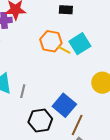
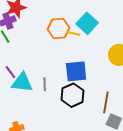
blue square: (64, 105) -> (76, 71), moved, turned -30
black hexagon: (40, 121) -> (73, 95), moved

